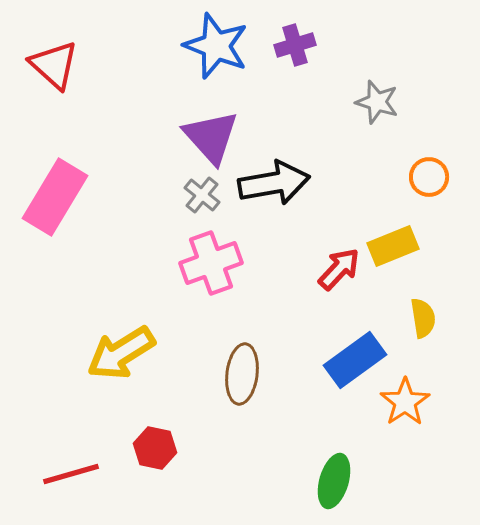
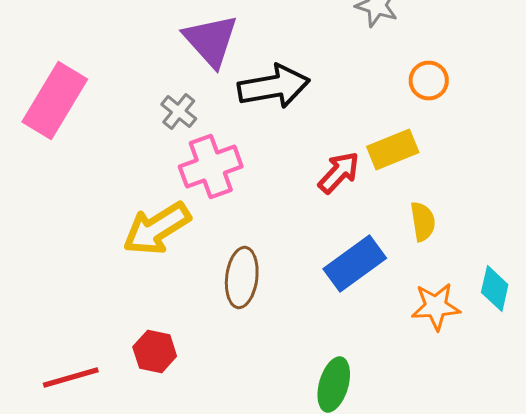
gray cross: (202, 195) -> (179, 112), moved
yellow arrow: (121, 353) -> (157, 228), moved
orange star: (405, 402) -> (436, 306), moved, turned 30

